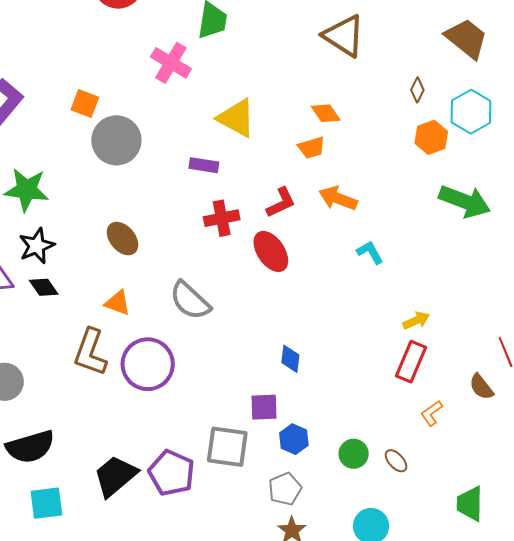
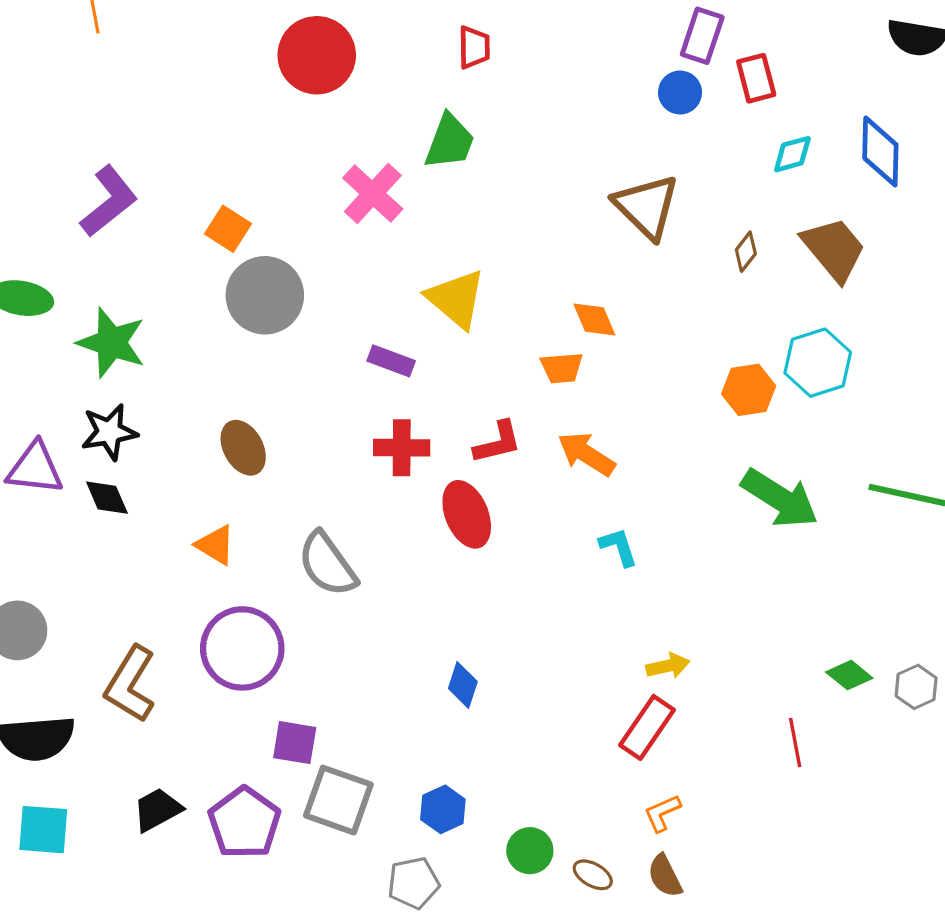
brown diamond: (417, 90) -> (746, 252), moved
brown L-shape: (90, 352) -> (130, 684), moved
brown semicircle: (481, 387) -> (665, 876), moved
purple square: (264, 407) -> (295, 743), moved
brown ellipse: (396, 461) -> (593, 875), turned -30
black trapezoid: (115, 476) -> (157, 810), size x0.7

